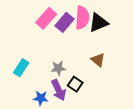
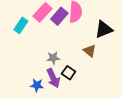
black triangle: (98, 23) -> (104, 29), moved
cyan rectangle: (21, 68) -> (21, 25), moved

